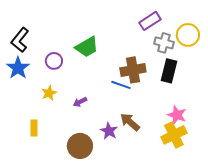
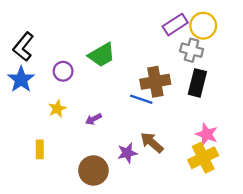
yellow circle: (188, 35) -> (203, 26), moved
purple star: (109, 131) -> (127, 153), turned 30

